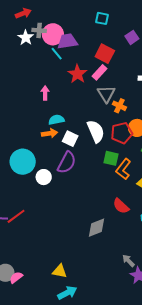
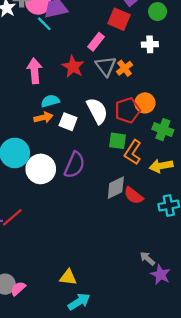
red square: (105, 54) -> (119, 19), moved
red star: (77, 74) -> (73, 67), moved
pink arrow: (45, 93) -> (34, 71), size x1.5
orange cross: (119, 106) -> (124, 68), moved, turned 32
purple semicircle: (67, 162) -> (75, 165), moved
white circle: (44, 177) -> (41, 169), size x1.6
gray diamond: (97, 228) -> (116, 188), moved

